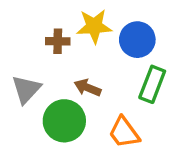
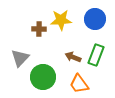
blue circle: (137, 40) -> (95, 19), moved
brown arrow: (88, 88) -> (73, 57), moved

